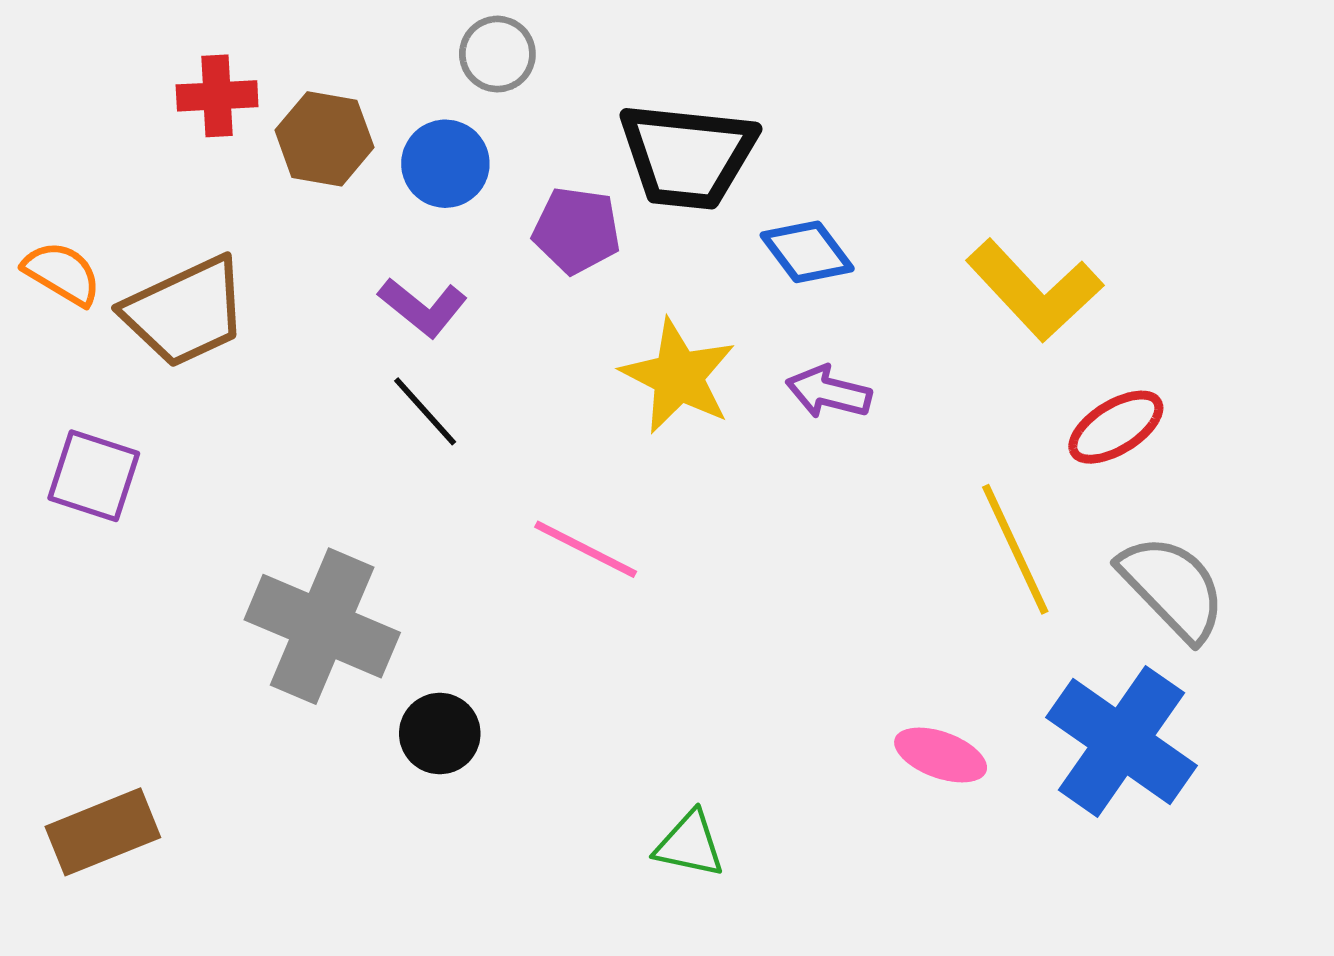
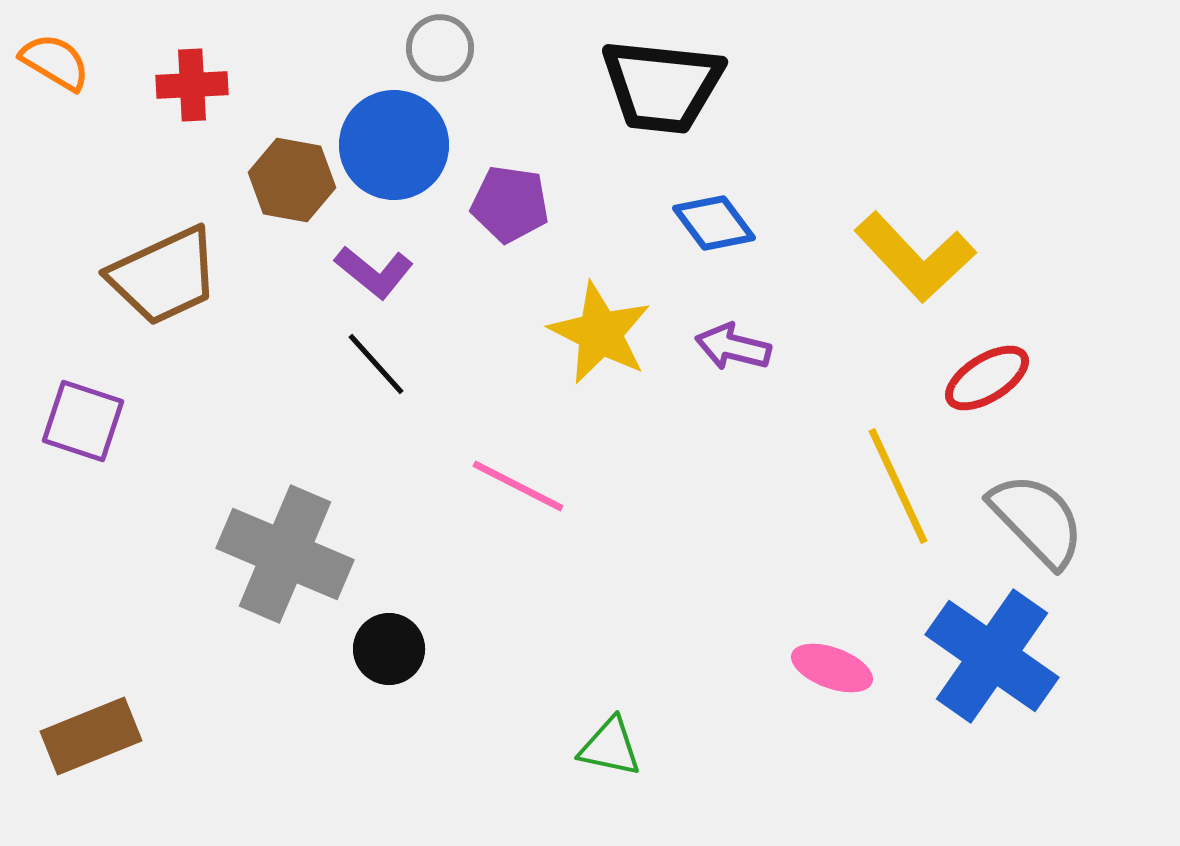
brown hexagon: (324, 139) -> (292, 180), moved
black trapezoid: (687, 156) -> (662, 86), moved
blue circle: (445, 164) -> (394, 145), size x1.4
orange semicircle: (62, 273) -> (55, 62), moved

